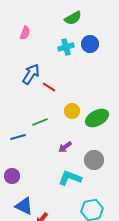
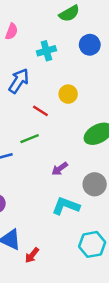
cyan cross: (66, 47) -> (46, 51), moved
red line: (49, 87) -> (40, 111), moved
yellow circle: (72, 111) -> (68, 94), moved

